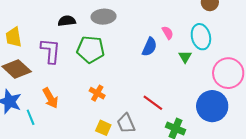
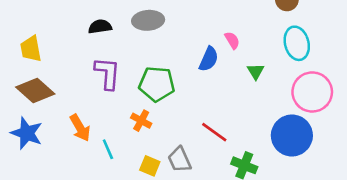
cyan ellipse: (201, 37) -> (297, 43), moved
green pentagon: (91, 49) -> (157, 84), moved
purple L-shape: (51, 51) -> (107, 73), moved
cyan line: (31, 117) -> (108, 149), moved

